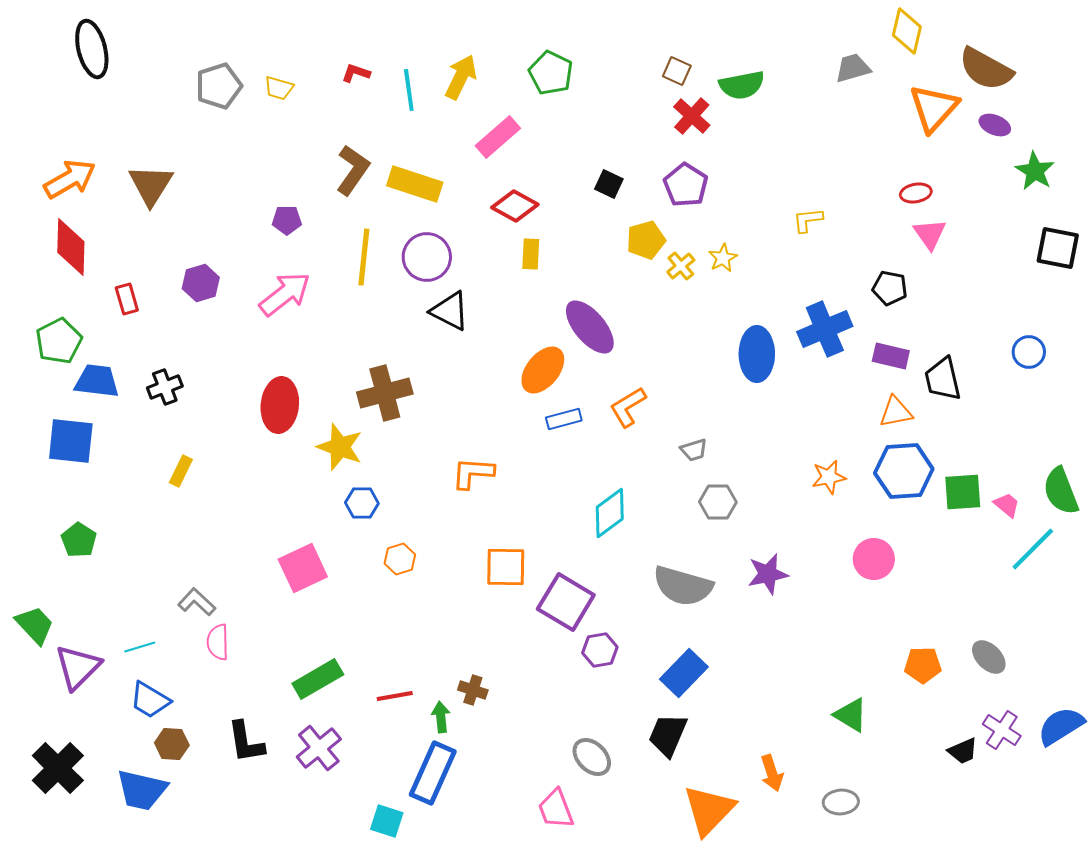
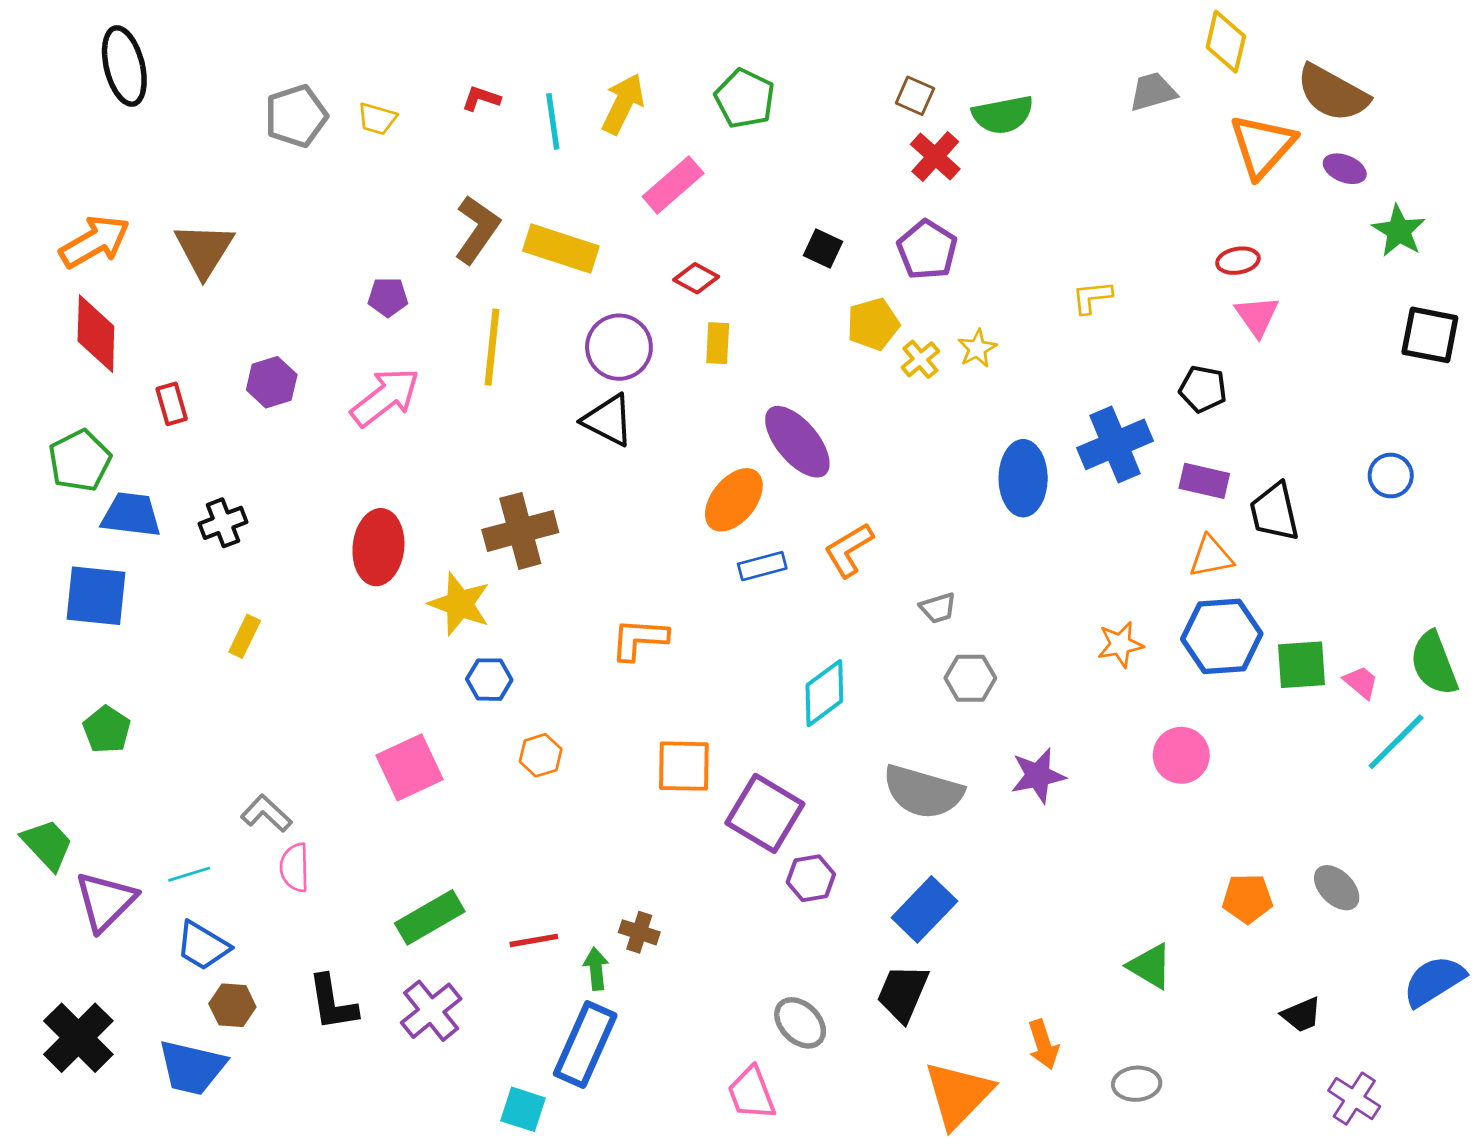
red diamond: (515, 206) -> (696, 278), size x0.7
purple circle: (427, 257) -> (619, 347), moved
purple cross: (1002, 730) -> (1354, 1099), moved

